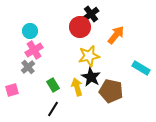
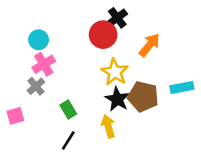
yellow star: (89, 56) -> (115, 72), turned -30
cyan rectangle: (141, 68) -> (182, 88), turned -42
yellow arrow: (77, 87) -> (108, 126), moved
brown pentagon: (111, 91) -> (143, 97), moved

